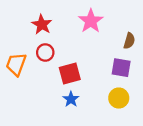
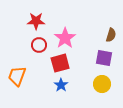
pink star: (91, 21) -> (65, 38), moved
red star: (42, 24) -> (36, 21), turned -30
orange trapezoid: (16, 64) -> (17, 76), moved

